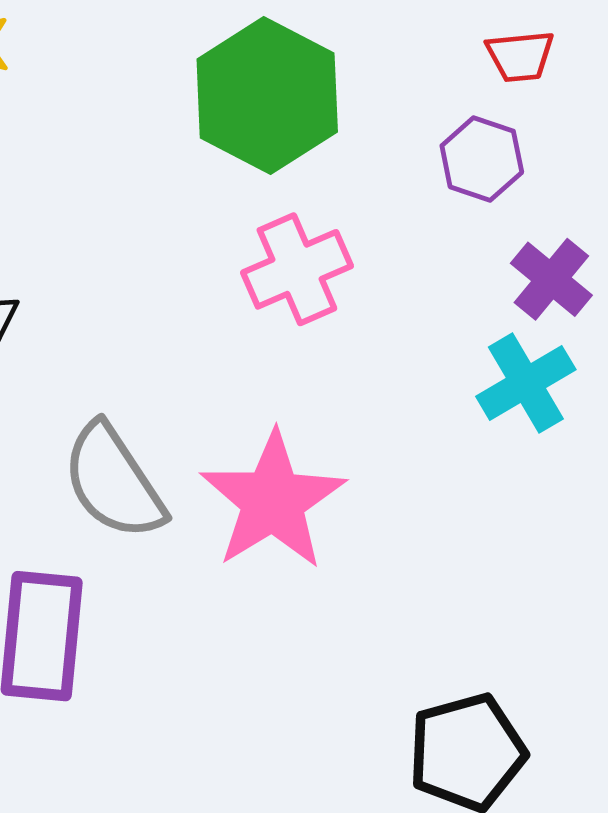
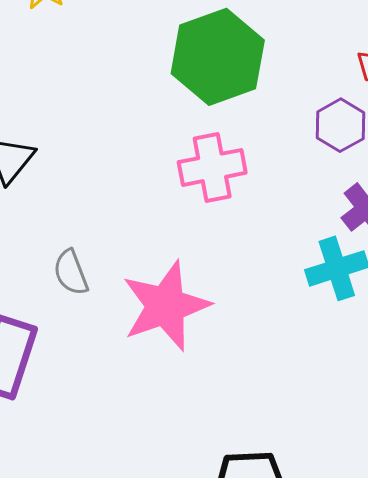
gray semicircle: (114, 482) -> (71, 272), size x0.6

